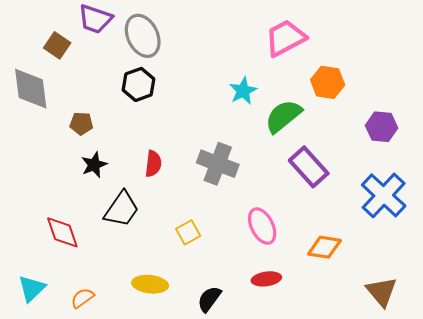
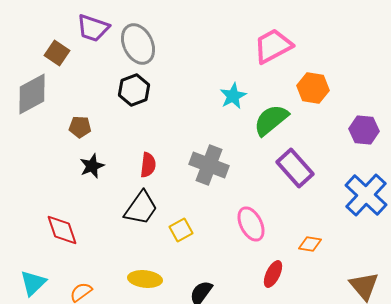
gray diamond: (31, 89) -> (32, 94), turned 69
black trapezoid: (122, 209) -> (141, 208), moved
orange diamond: (324, 247) -> (310, 244), size x0.7
red ellipse: (266, 279) -> (273, 274), moved, turned -56

